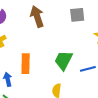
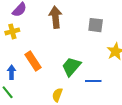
orange rectangle: (26, 64) -> (33, 61), turned -48

